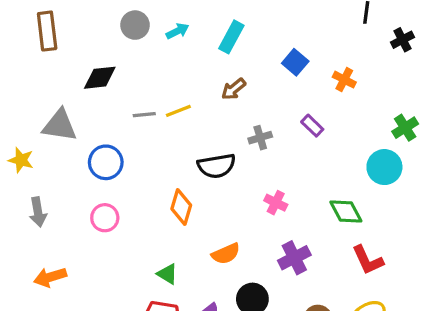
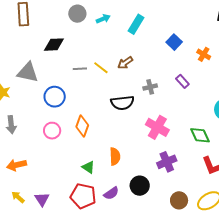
brown arrow: (234, 89) -> (125, 63), moved
yellow line: (178, 111) -> (101, 68), turned 56
pink cross: (276, 203) -> (157, 127), size x1.6
orange diamond: (181, 207) -> (82, 126), moved
orange semicircle: (226, 254) -> (115, 156), moved, turned -72

